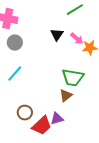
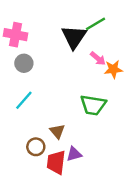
black triangle: (57, 35) -> (74, 37), moved, size x1.6
brown triangle: (66, 96) -> (57, 131), moved, turned -32
red trapezoid: (42, 126) -> (56, 162), turned 140

